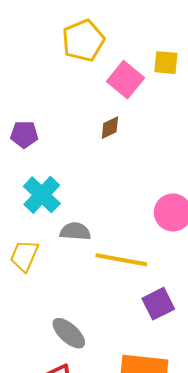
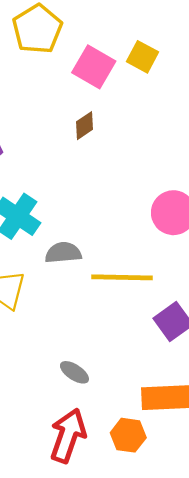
yellow square: (166, 63) -> (143, 57), moved, turned 32
gray ellipse: (69, 333) -> (74, 372), size x0.7

